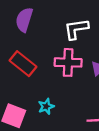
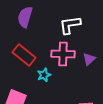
cyan star: (46, 106) -> (44, 75), moved

